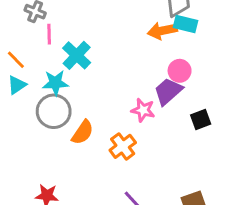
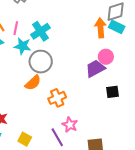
orange arrow: (162, 31) -> (100, 28), turned 84
pink line: (49, 34) -> (16, 28), moved
pink star: (143, 110) -> (70, 125), moved
gray circle: (54, 111) -> (41, 62), moved

